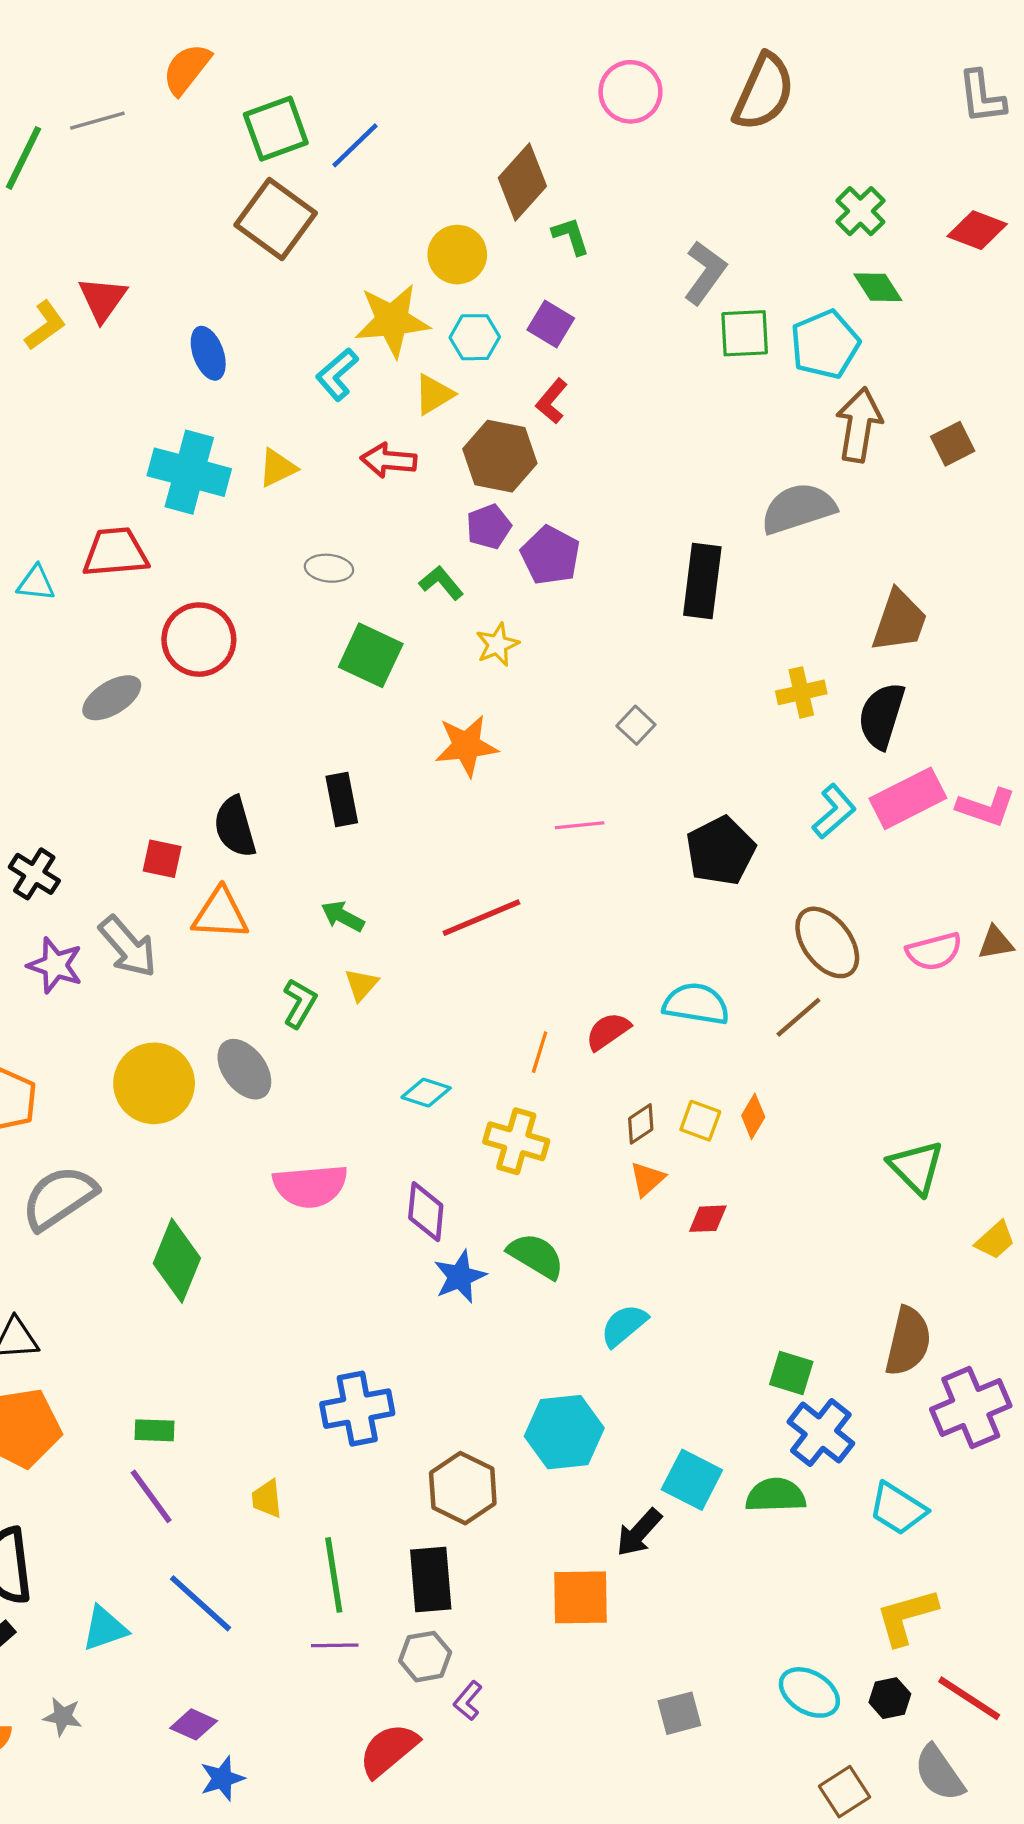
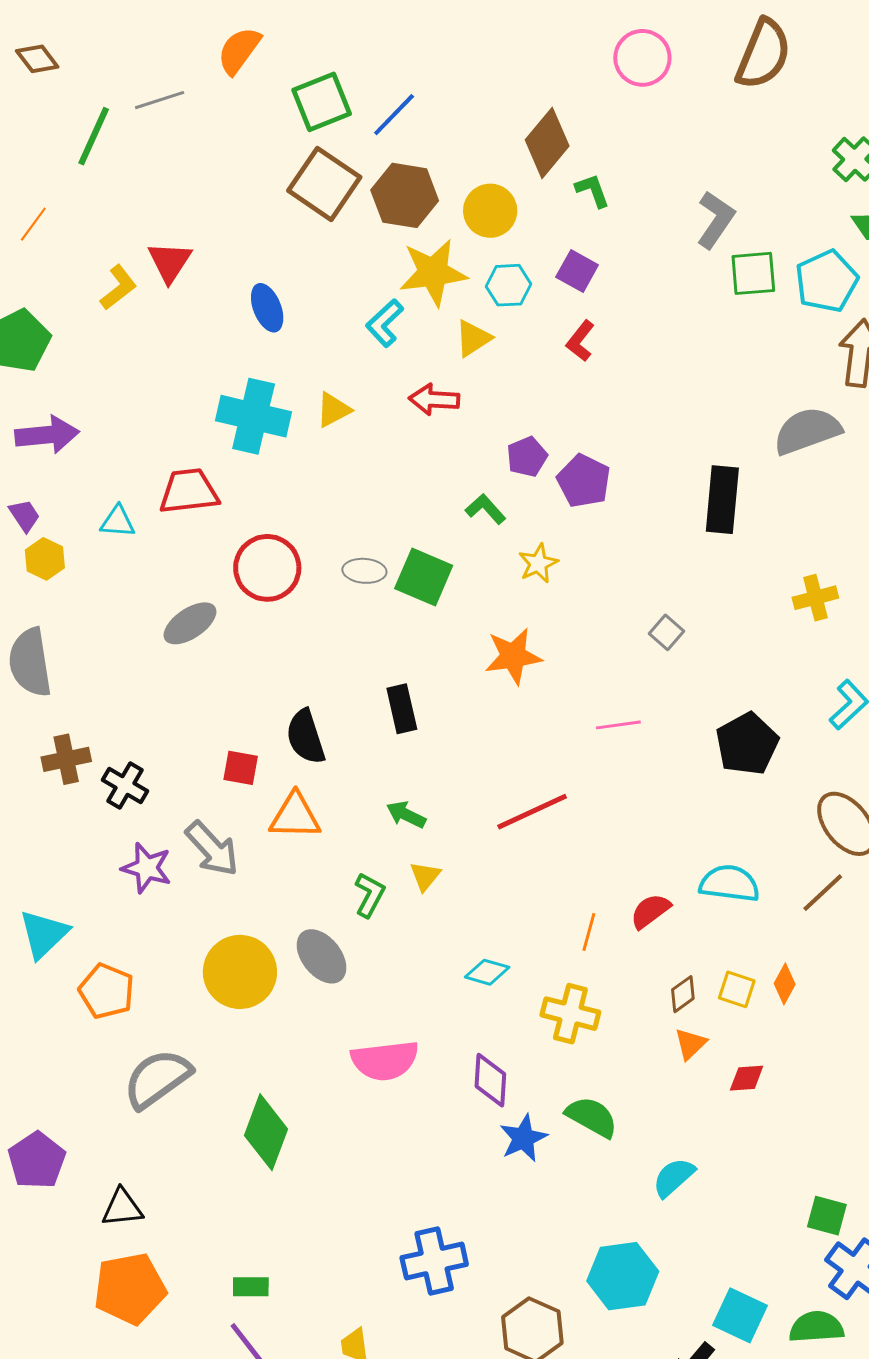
brown hexagon: (500, 456) -> (405, 195), moved
gray ellipse: (329, 568) -> (364, 571), moved

